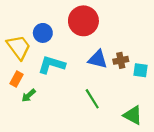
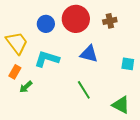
blue circle: (43, 33) -> (46, 24), moved
brown cross: (121, 60) -> (110, 21), moved

